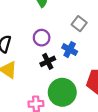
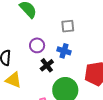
gray square: (79, 24) -> (68, 26), turned -32

